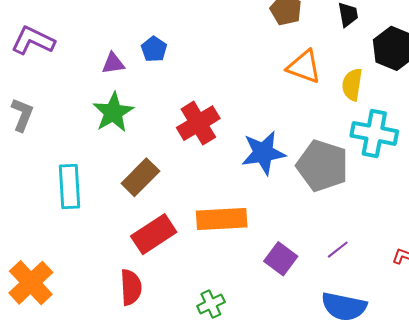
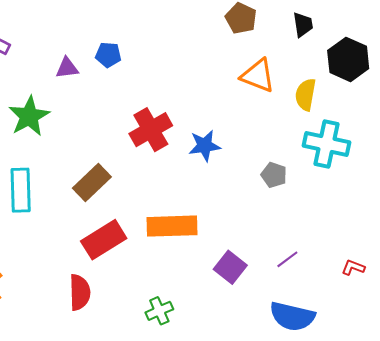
blue pentagon: (154, 49) -> (108, 55), turned -30
green star: (113, 112) -> (29, 116), moved
blue star: (263, 153) -> (205, 146), moved, size x0.7
gray pentagon: (322, 166) -> (274, 175), size x0.5

